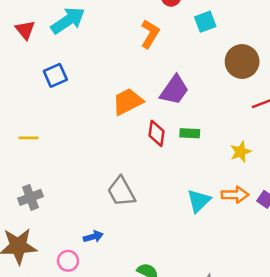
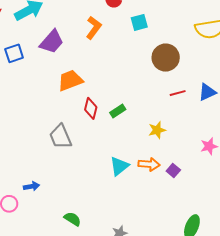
purple trapezoid: (174, 90) -> (52, 42), moved
green rectangle: (190, 133) -> (118, 111), turned -42
gray trapezoid: (121, 192) -> (60, 137), moved

